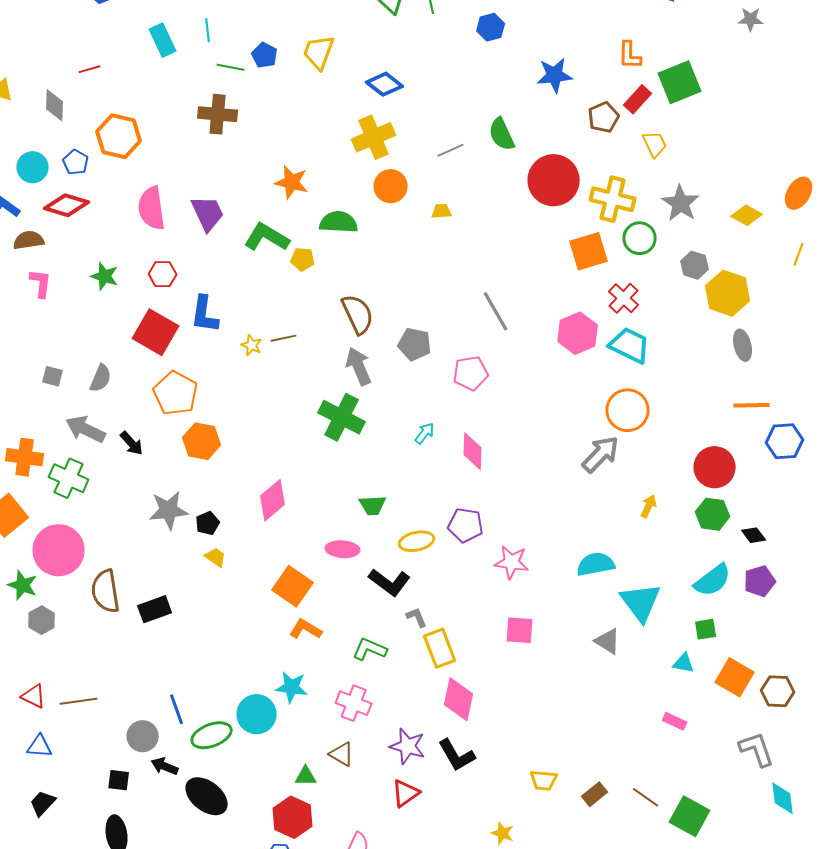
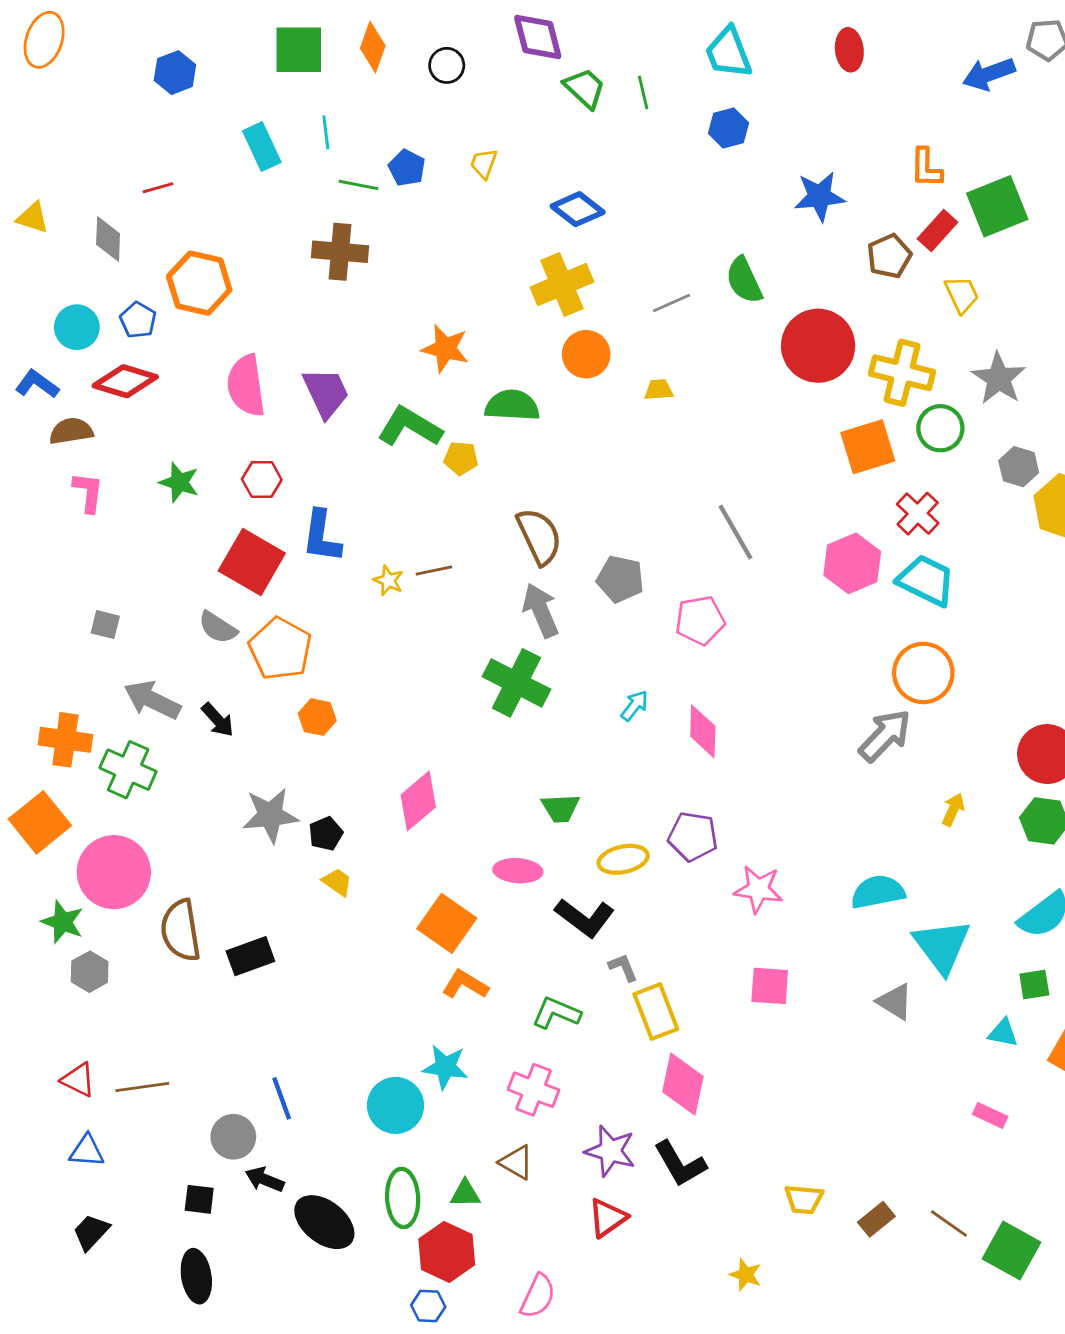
yellow trapezoid: (319, 52) -> (484, 164), size x0.6
gray semicircle: (101, 378) -> (218, 627), moved, turned 100
orange hexagon: (202, 441) -> (317, 717), size x0.7
green ellipse: (212, 735) -> (403, 1198), moved, turned -72

